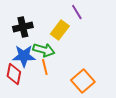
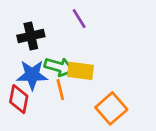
purple line: (77, 12) -> (79, 19), moved
yellow rectangle: (60, 30) -> (80, 71), moved, turned 60

